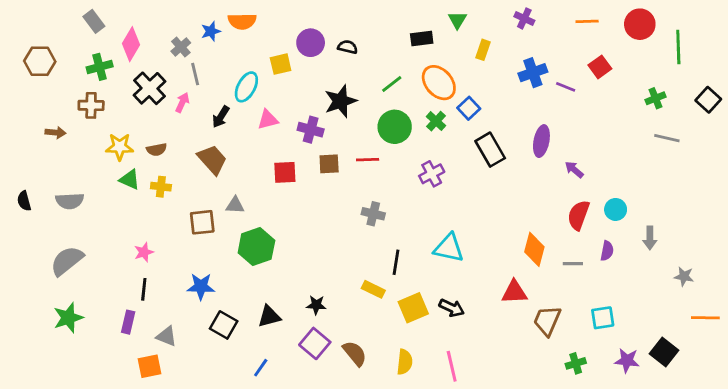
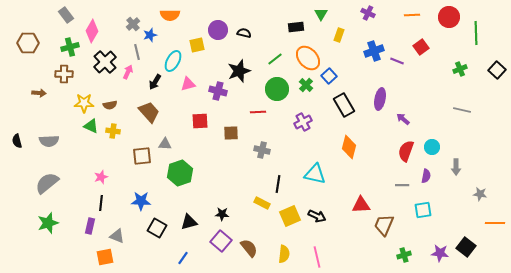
blue star: (211, 31) -> (150, 35), moved
gray cross: (181, 47) -> (133, 24), moved
gray line: (667, 138) -> (462, 110), moved
brown square: (329, 164) -> (231, 133), moved
orange diamond: (534, 249) -> (349, 147), moved
cyan square: (603, 318) -> (423, 210), moved

